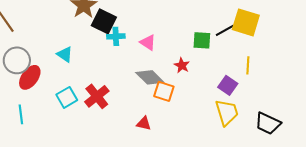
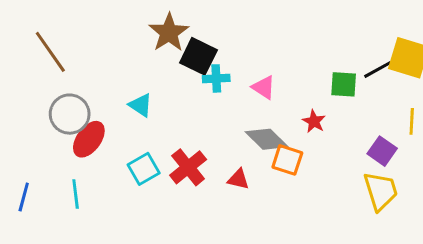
red triangle: (144, 123) -> (238, 179), moved

